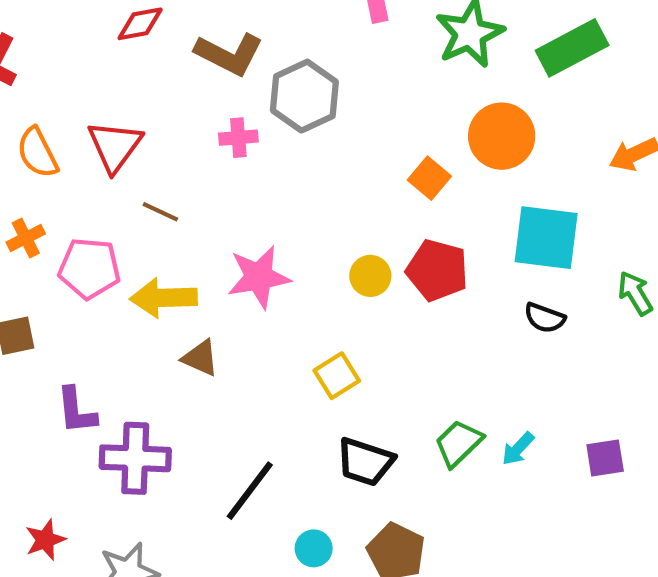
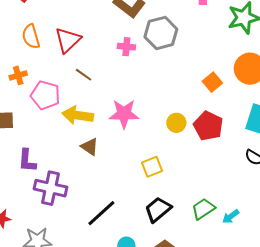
black trapezoid: (365, 462) -> (158, 209), turned 112

